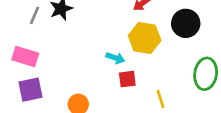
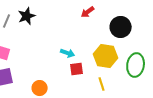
yellow hexagon: (145, 38) -> (106, 56), moved

